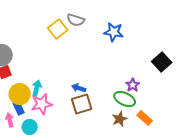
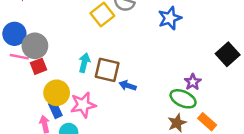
blue star: (114, 32) -> (170, 18), turned -30
cyan arrow: (37, 88) -> (84, 63), moved
brown square: (82, 104) -> (107, 70), moved, turned 30

